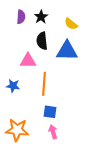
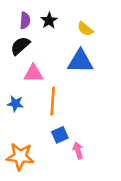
black semicircle: (42, 41) -> (20, 46), moved, turned 54
blue square: (50, 112) -> (60, 135), turned -32
pink arrow: (53, 132) -> (78, 150), moved

